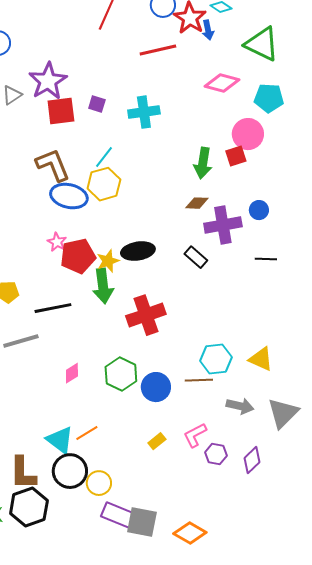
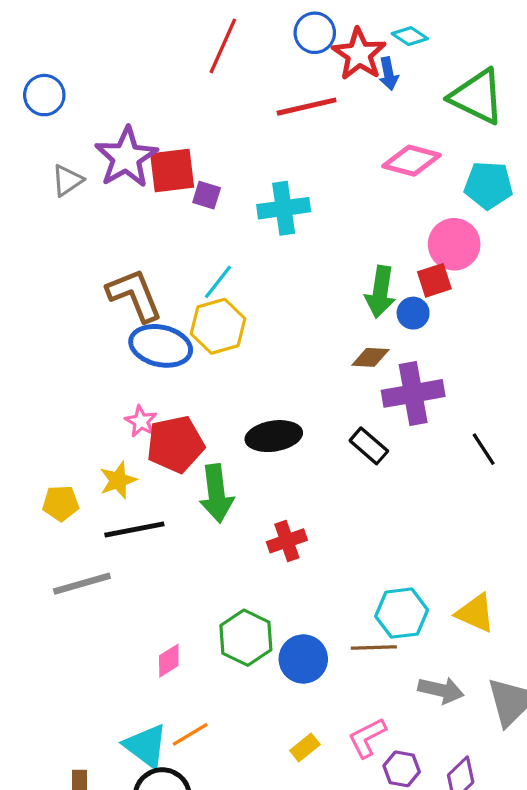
red square: (61, 111) -> (172, 170), moved
blue circle: (259, 210) -> (413, 313), moved
black line: (266, 259) -> (484, 449), turned 55
yellow star: (108, 261) -> (118, 480), moved
red cross: (146, 315) -> (287, 541), size x0.6
pink diamond: (72, 373) -> (169, 661), moved

